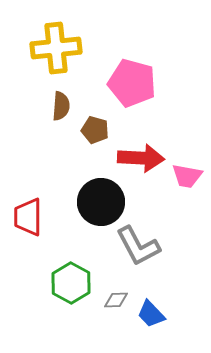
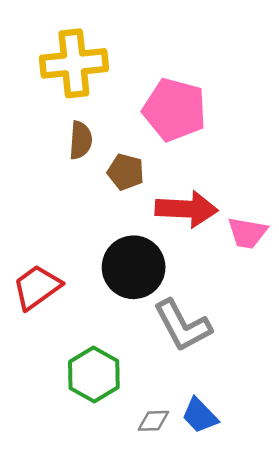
red trapezoid: (28, 217) -> (37, 287), turned 54
gray diamond: (116, 300) -> (153, 421), moved

